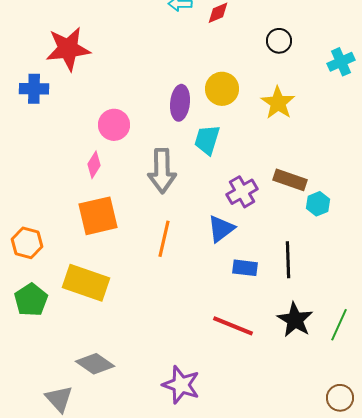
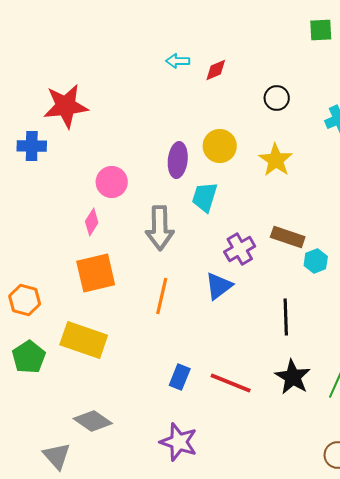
blue rectangle: (245, 268) -> (180, 377), moved, turned -75

